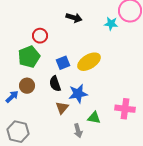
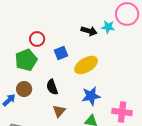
black arrow: (74, 18) -> (89, 31), moved
blue square: (63, 63) -> (61, 53), moved
blue star: (78, 94) -> (91, 96), moved

